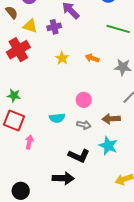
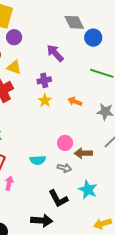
purple cross: (54, 27) -> (44, 80), moved
brown arrow: (111, 119) -> (83, 153), moved
black L-shape: (79, 156) -> (58, 199), turned 35

